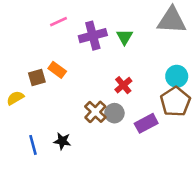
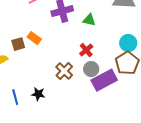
green triangle: (125, 37) -> (89, 20), moved, turned -48
gray circle: (114, 113) -> (91, 69), moved
purple rectangle: (146, 123) -> (104, 80), size x1.4

